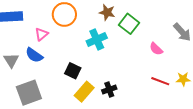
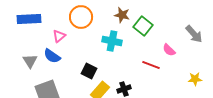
cyan cross: (97, 39) -> (112, 41), turned 36
red line: (160, 81) -> (151, 65), moved

